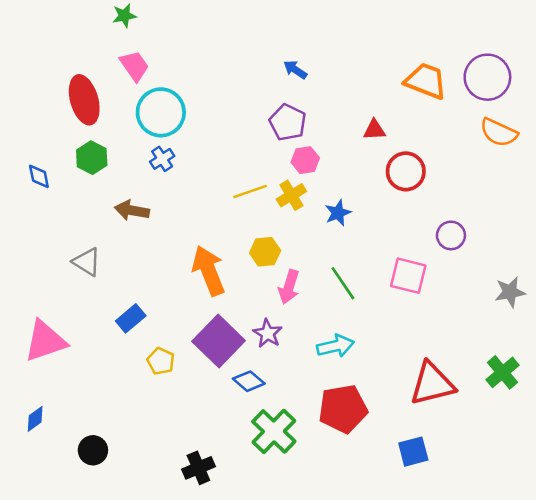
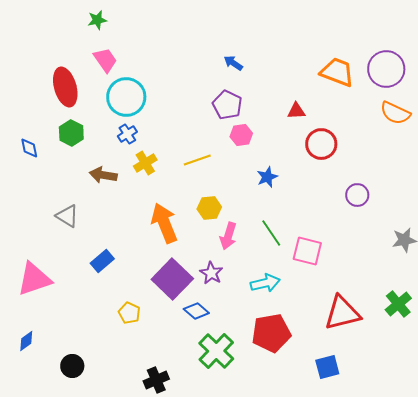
yellow cross: (291, 195) -> (145, 163), moved
pink square: (408, 276) -> (307, 251), moved
yellow pentagon: (161, 361) -> (129, 313), moved

